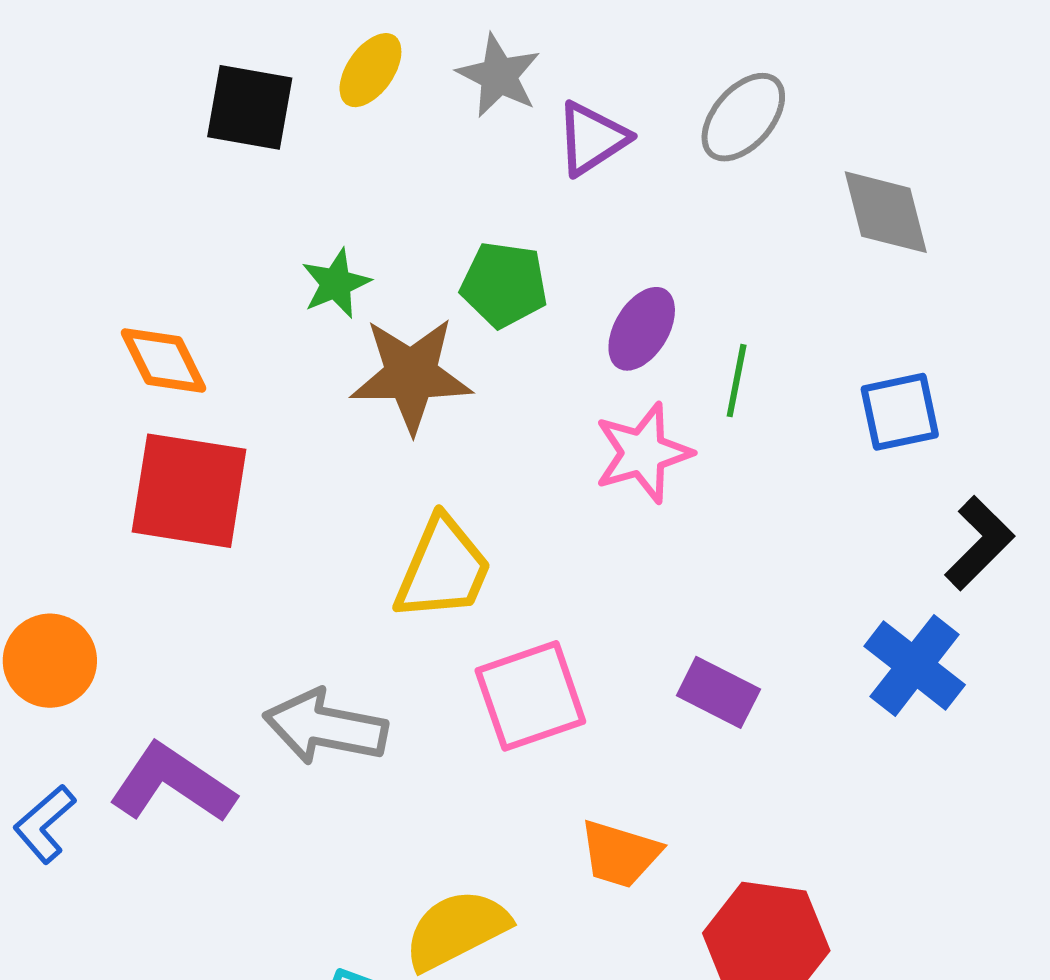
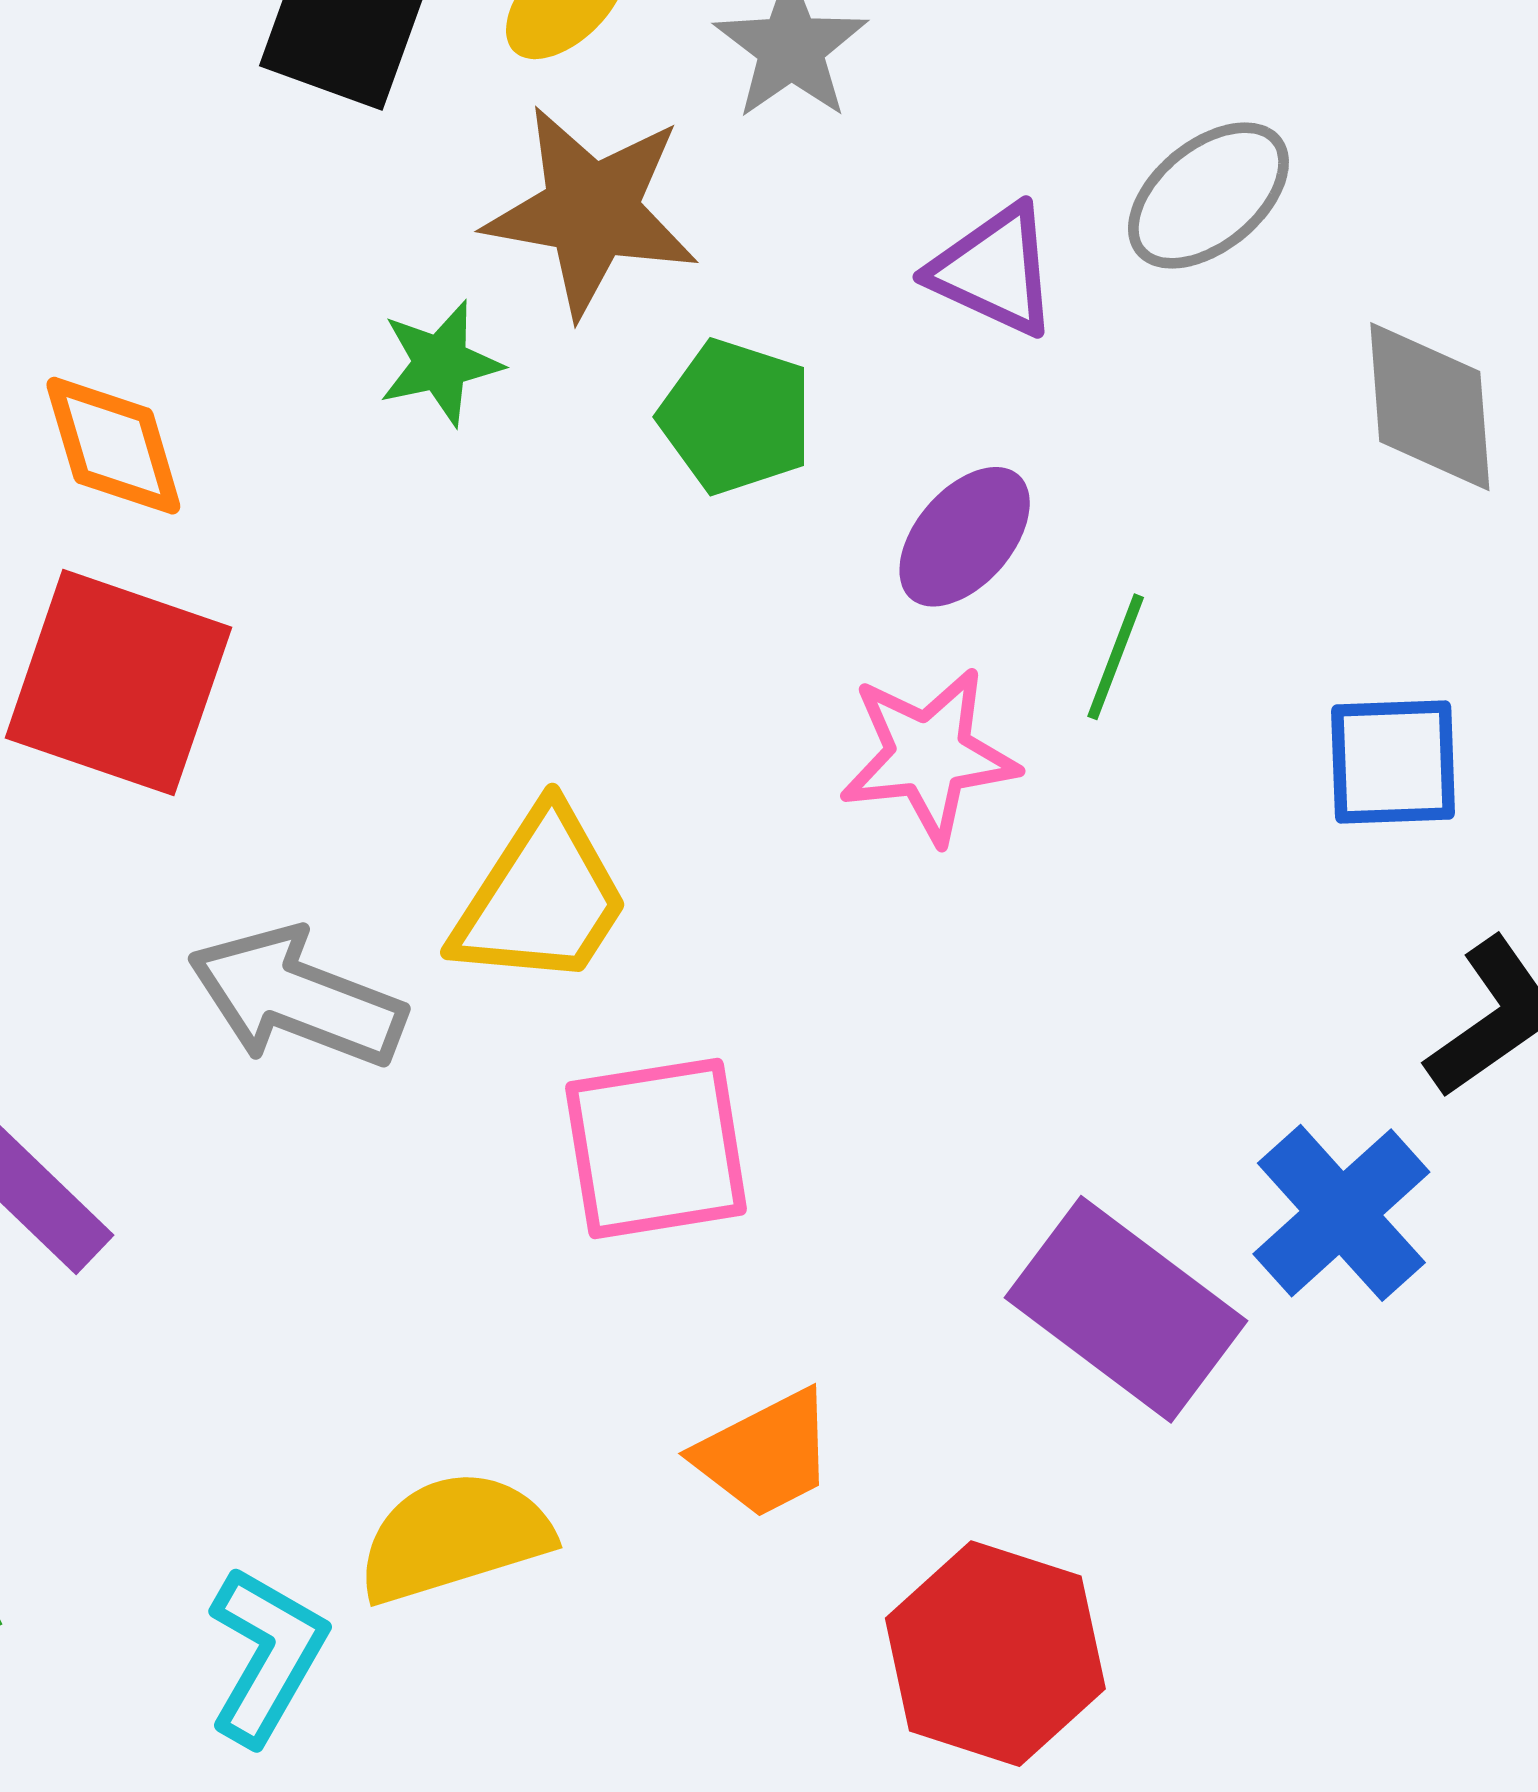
purple triangle: (592, 138) -> (994, 270), moved, turned 48
brown star: (411, 375) -> (591, 211), moved
purple rectangle: (718, 692) -> (1126, 1309), moved, size x1.6
gray arrow: (325, 727) -> (297, 998), moved
orange trapezoid: (620, 854) -> (765, 1454), turned -54

